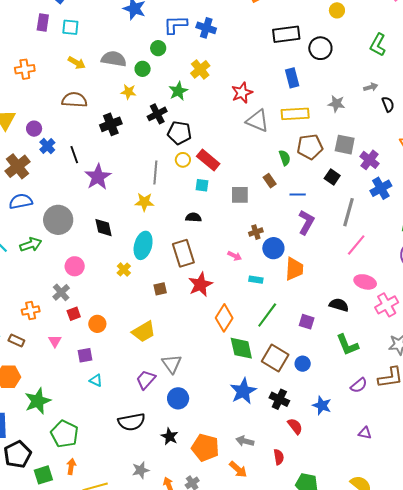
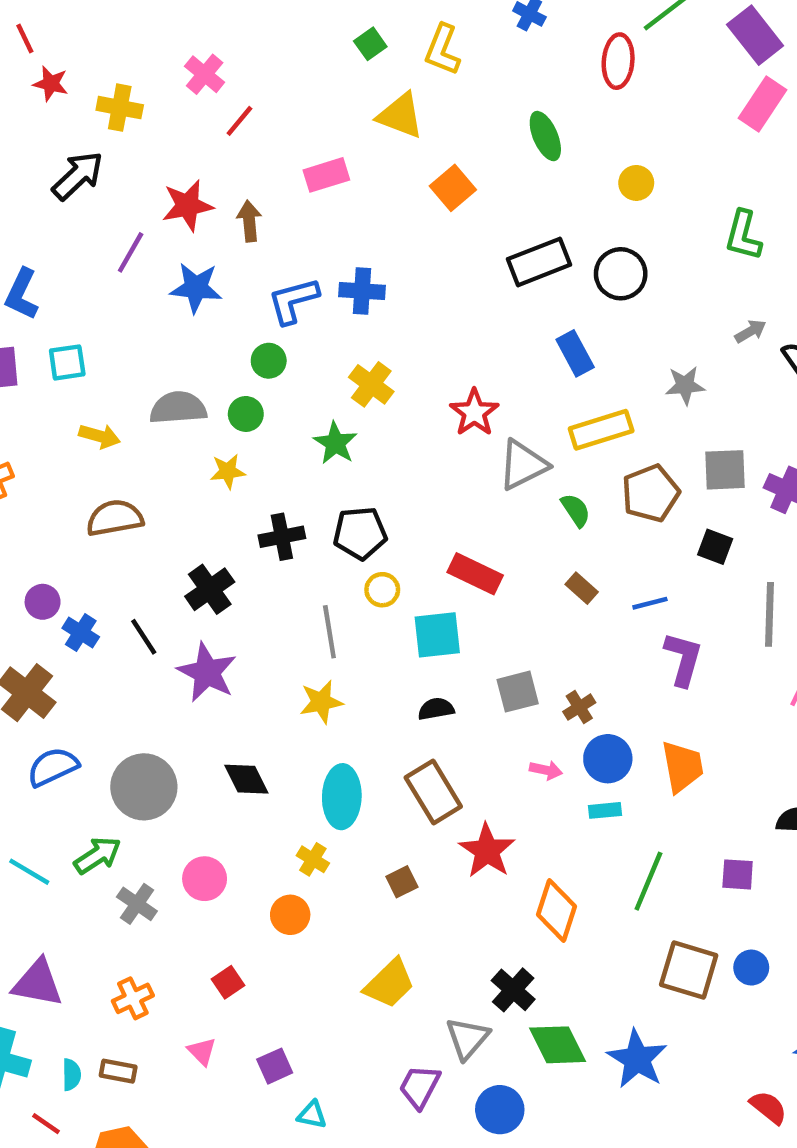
black cross: (157, 114) -> (282, 537), moved, turned 30
gray triangle: (257, 121) -> (523, 465), turned -35
black cross: (111, 124) -> (210, 589), moved
green semicircle: (285, 158) -> (576, 510), moved
red rectangle: (208, 160) -> (475, 574), moved
cyan square: (202, 185) -> (437, 635), size x1.6
gray square: (240, 195) -> (518, 692), moved
blue circle: (273, 248) -> (608, 759), moved
gray cross: (61, 292) -> (137, 904), moved
orange circle: (97, 324) -> (290, 915), moved
green diamond: (241, 348) -> (558, 1045), moved
gray triangle: (172, 364) -> (468, 1038), turned 30
black cross: (279, 399) -> (513, 990), moved, turned 30

